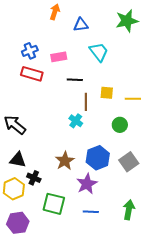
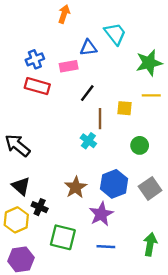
green star: (127, 21) -> (149, 63), moved
blue triangle: (81, 25) -> (88, 48), moved
cyan trapezoid: (99, 52) -> (115, 34), moved
black line: (75, 80) -> (87, 93), turned -56
yellow line: (133, 99) -> (151, 95), moved
black triangle: (18, 160) -> (21, 186), turned 30

